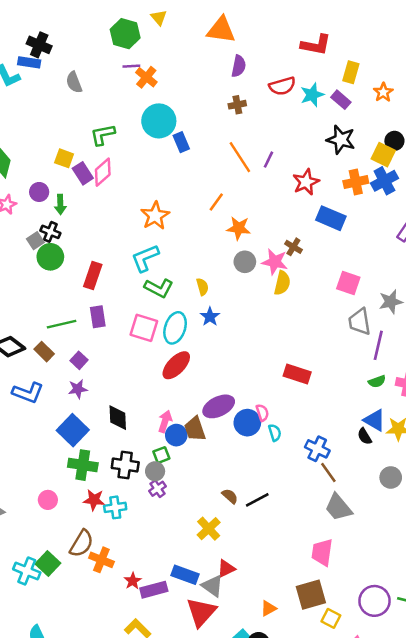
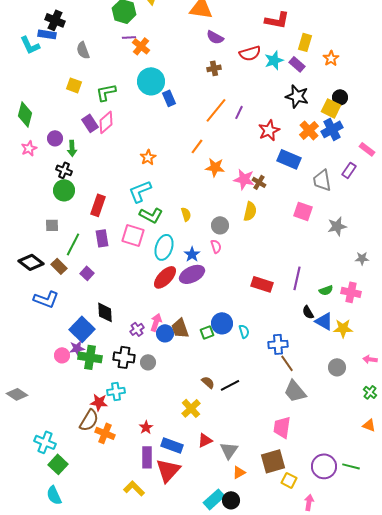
purple semicircle: (239, 66) -> (215, 37), turned 108
orange line: (240, 157) -> (216, 110), turned 72
yellow square: (64, 158) -> (74, 85), moved
orange cross: (356, 182) -> (309, 130), turned -30
orange star: (155, 216) -> (148, 157), size x0.7
gray square: (35, 241) -> (52, 225), moved, turned 32
gray circle: (245, 262) -> (220, 225), moved
pink star: (275, 262) -> (244, 179), moved
blue star: (210, 317) -> (192, 254), moved
gray trapezoid: (360, 322) -> (322, 180), moved
green line: (62, 324) -> (73, 244), turned -50
pink square: (144, 328) -> (133, 235), moved
purple line: (378, 345) -> (297, 278), moved
purple star: (78, 389) -> (77, 348), moved
purple ellipse: (219, 406) -> (192, 274), moved
pink semicircle: (262, 413) -> (216, 246), moved
black diamond: (118, 418) -> (105, 312), moved
black semicircle: (365, 436) -> (308, 312), moved
blue cross: (317, 449) -> (278, 344), turned -30
green square: (161, 455) -> (207, 332), moved
purple cross: (158, 489) -> (137, 329), moved
pink circle: (48, 500) -> (62, 355), moved
red star: (94, 500) -> (99, 402), moved
green square: (48, 564) -> (58, 464), moved
red star: (133, 581) -> (146, 427), moved
gray triangle: (212, 586) -> (229, 450), moved, turned 30
purple rectangle: (154, 590) -> (147, 457), turned -75
red triangle: (201, 612) -> (168, 470), moved

